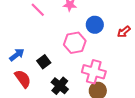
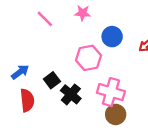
red semicircle: (23, 79) -> (27, 100), turned 30
black cross: (60, 86) -> (71, 94), moved

